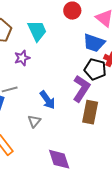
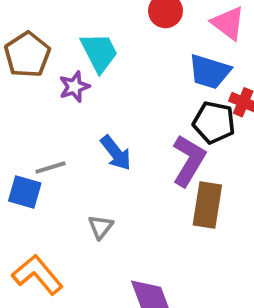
purple star: (22, 58) -> (74, 87), moved
blue arrow: (47, 100) -> (116, 153), moved

